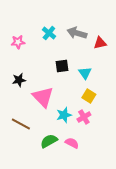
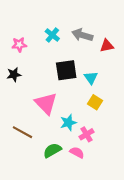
black square: (62, 66) -> (66, 70), size x1.5
black star: (19, 80) -> (14, 75), moved
pink cross: (84, 117) -> (87, 134), moved

